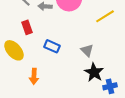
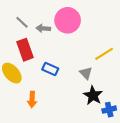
yellow line: (105, 16) -> (104, 54), moved
red rectangle: (27, 27) -> (25, 50), size x1.5

